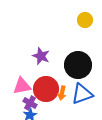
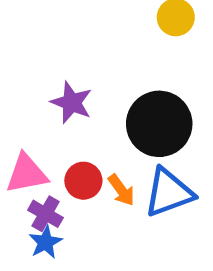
red circle: (46, 89) -> (83, 181), size x0.6
orange arrow: (62, 93) -> (121, 190), turned -48

